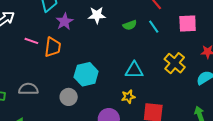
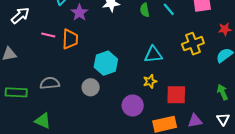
green semicircle: (130, 25) -> (145, 10), turned 104
yellow cross: (175, 63) -> (193, 44), turned 35

